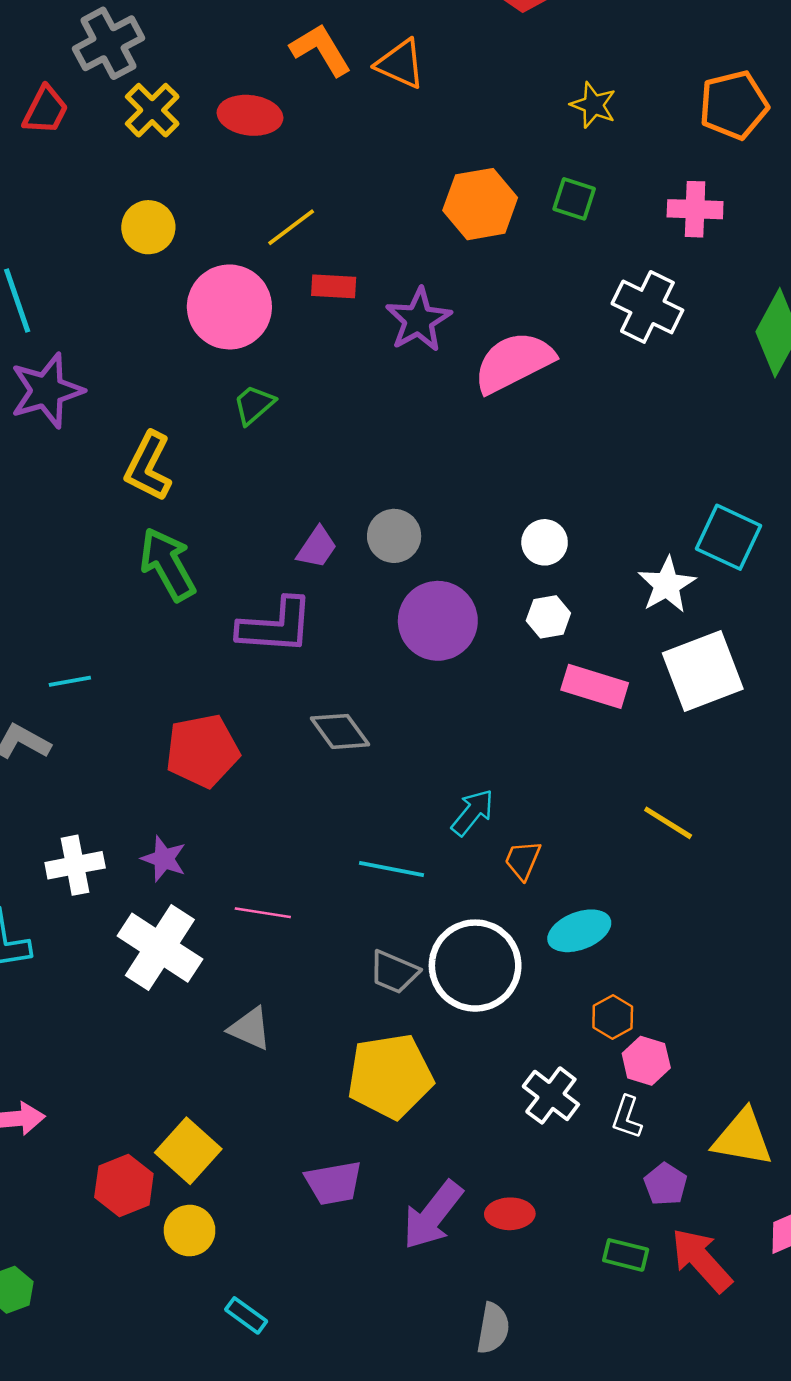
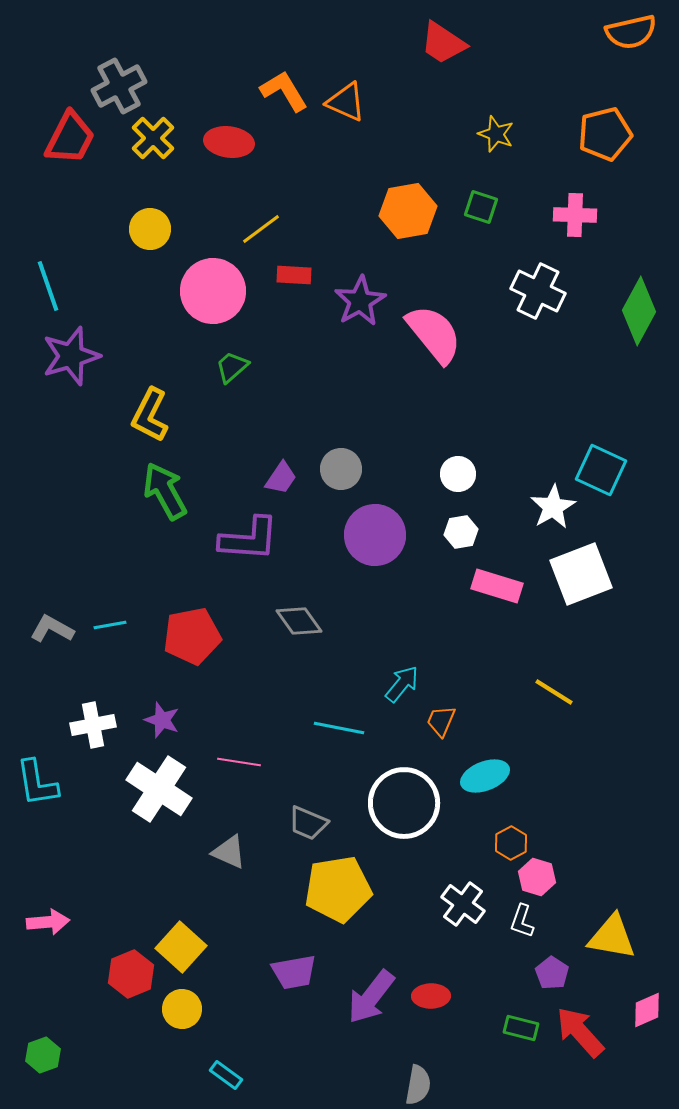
red trapezoid: (45, 110) -> (70, 138), size x1.4
pink semicircle: (514, 362) -> (434, 334), turned 78
cyan line: (70, 681) -> (110, 625), moved
gray trapezoid: (394, 972) -> (308, 823), moved

